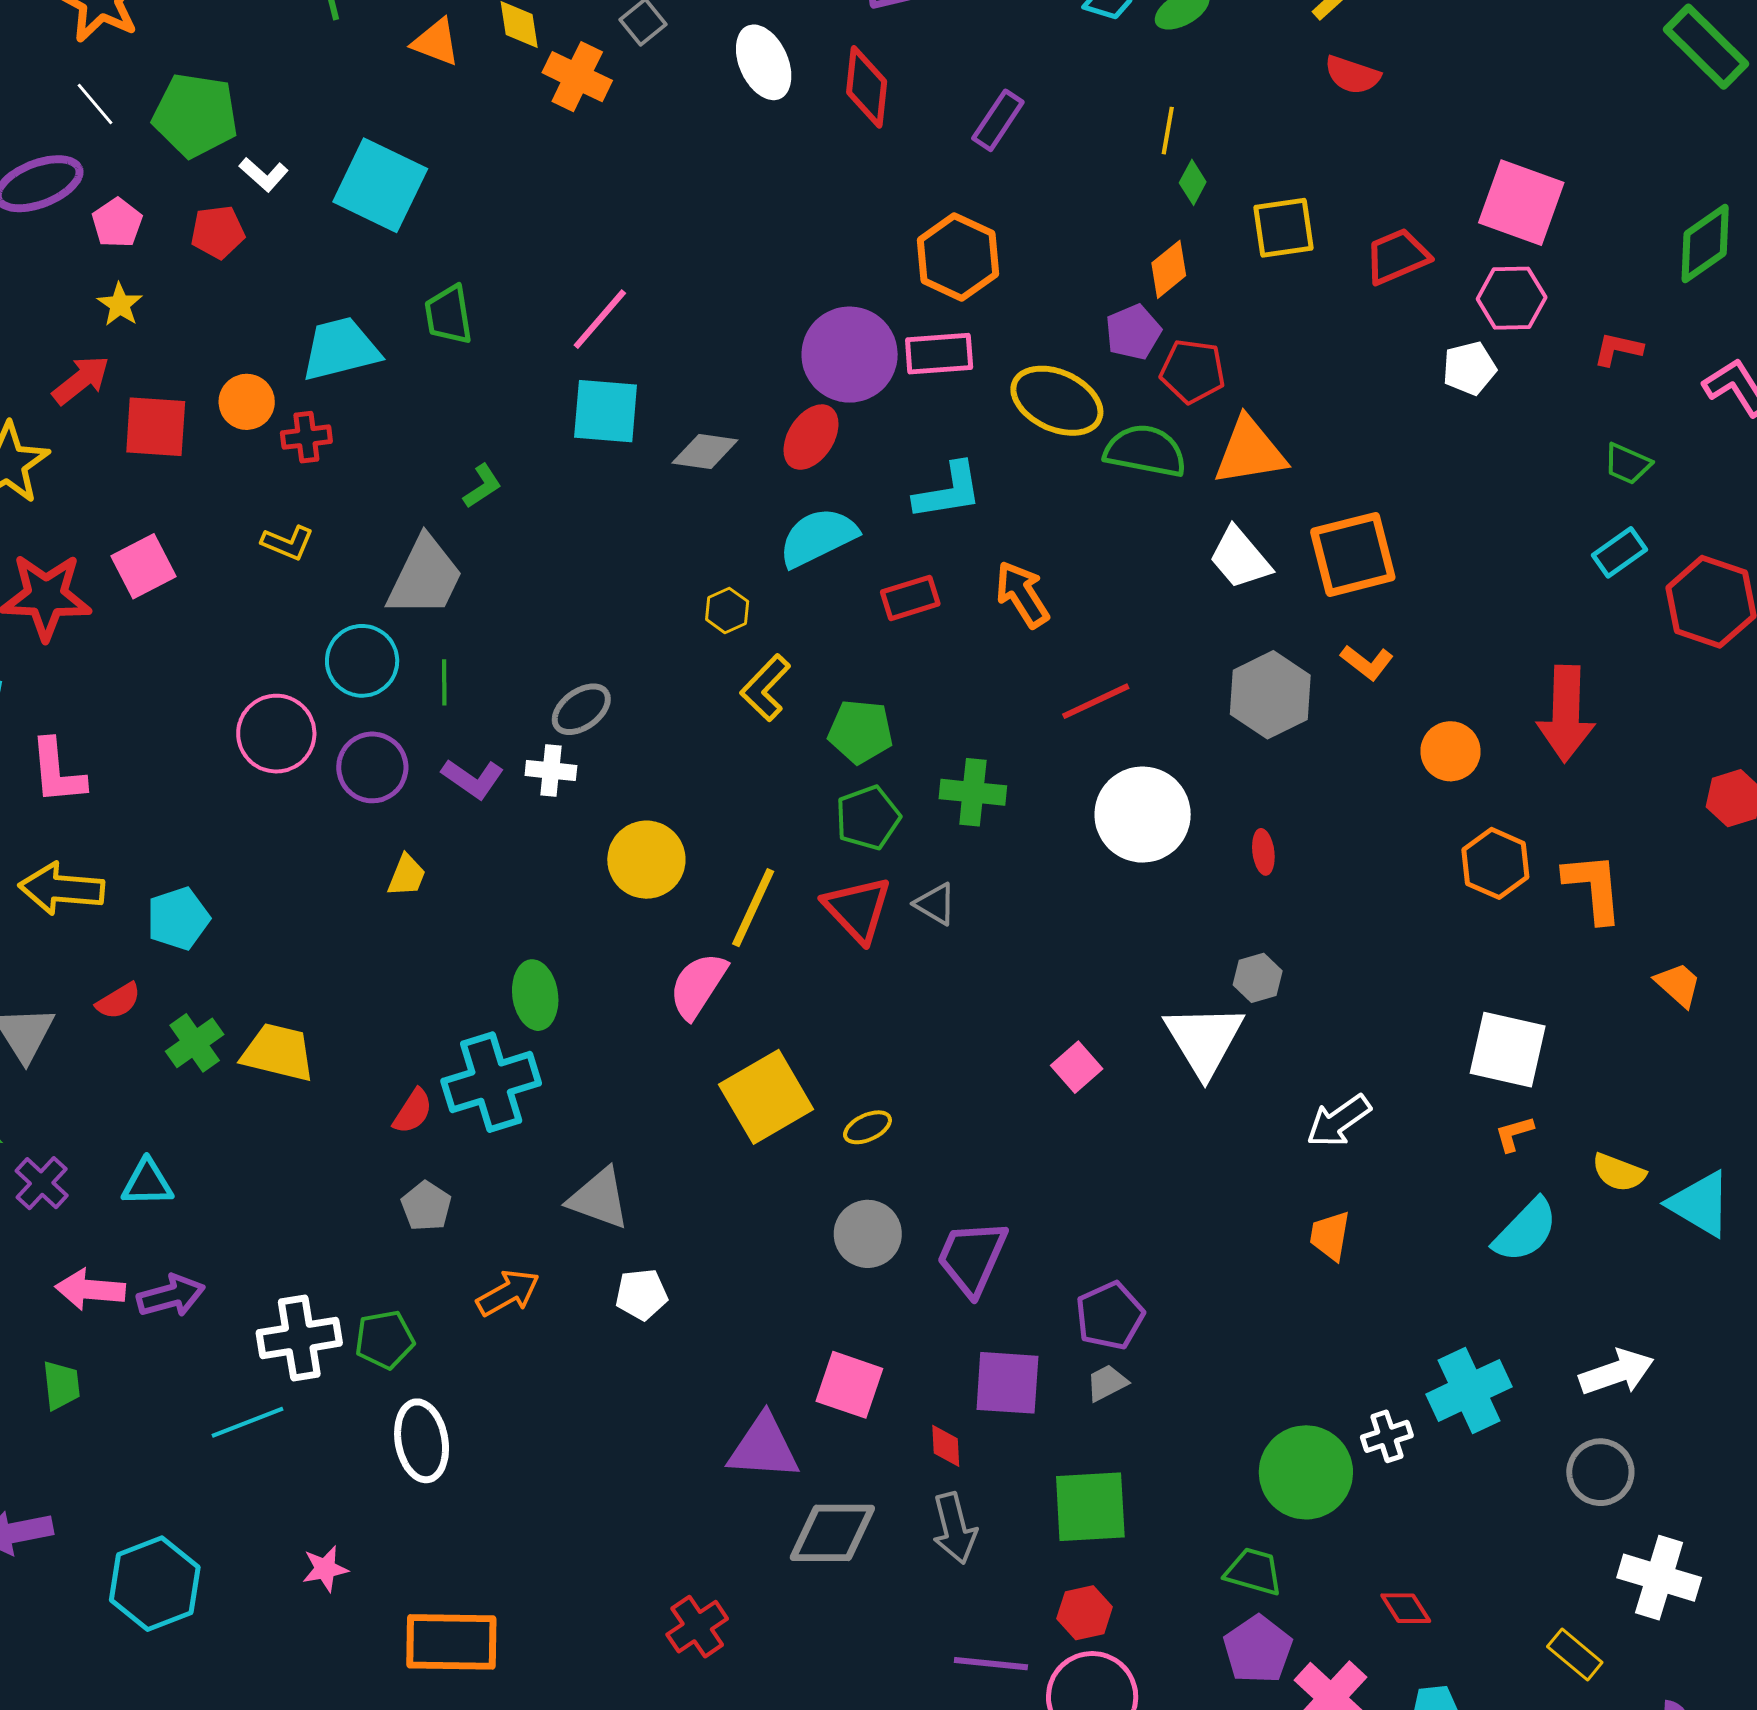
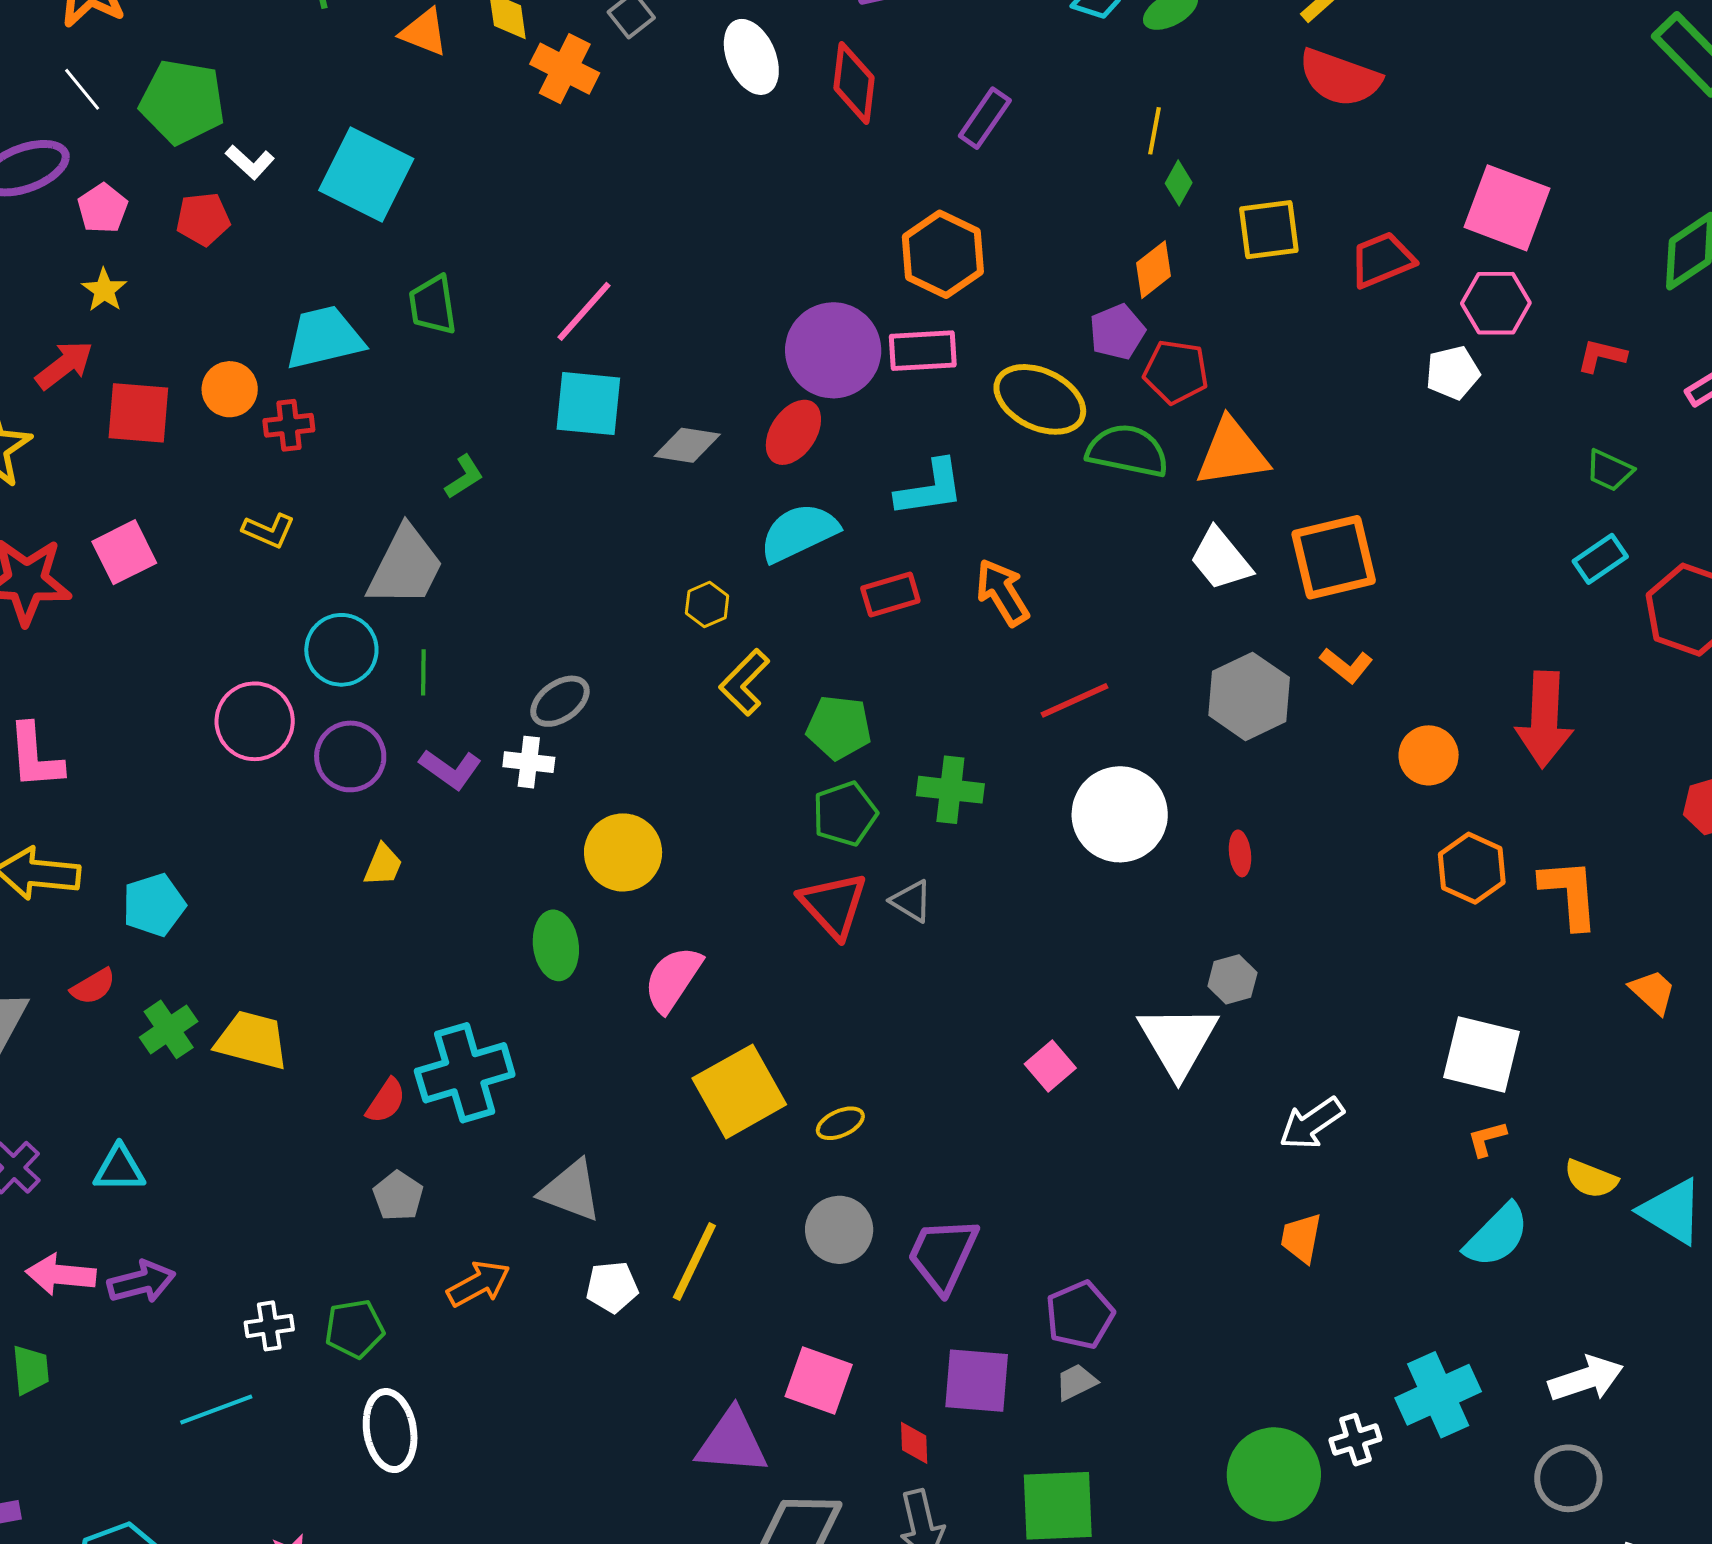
red semicircle: (1352, 75) -> (1340, 78), size x1.5
yellow line: (753, 908) -> (694, 1261), moved
green ellipse: (535, 995) -> (556, 945), moved
white cross: (299, 1338) -> (269, 1326), size x0.6

